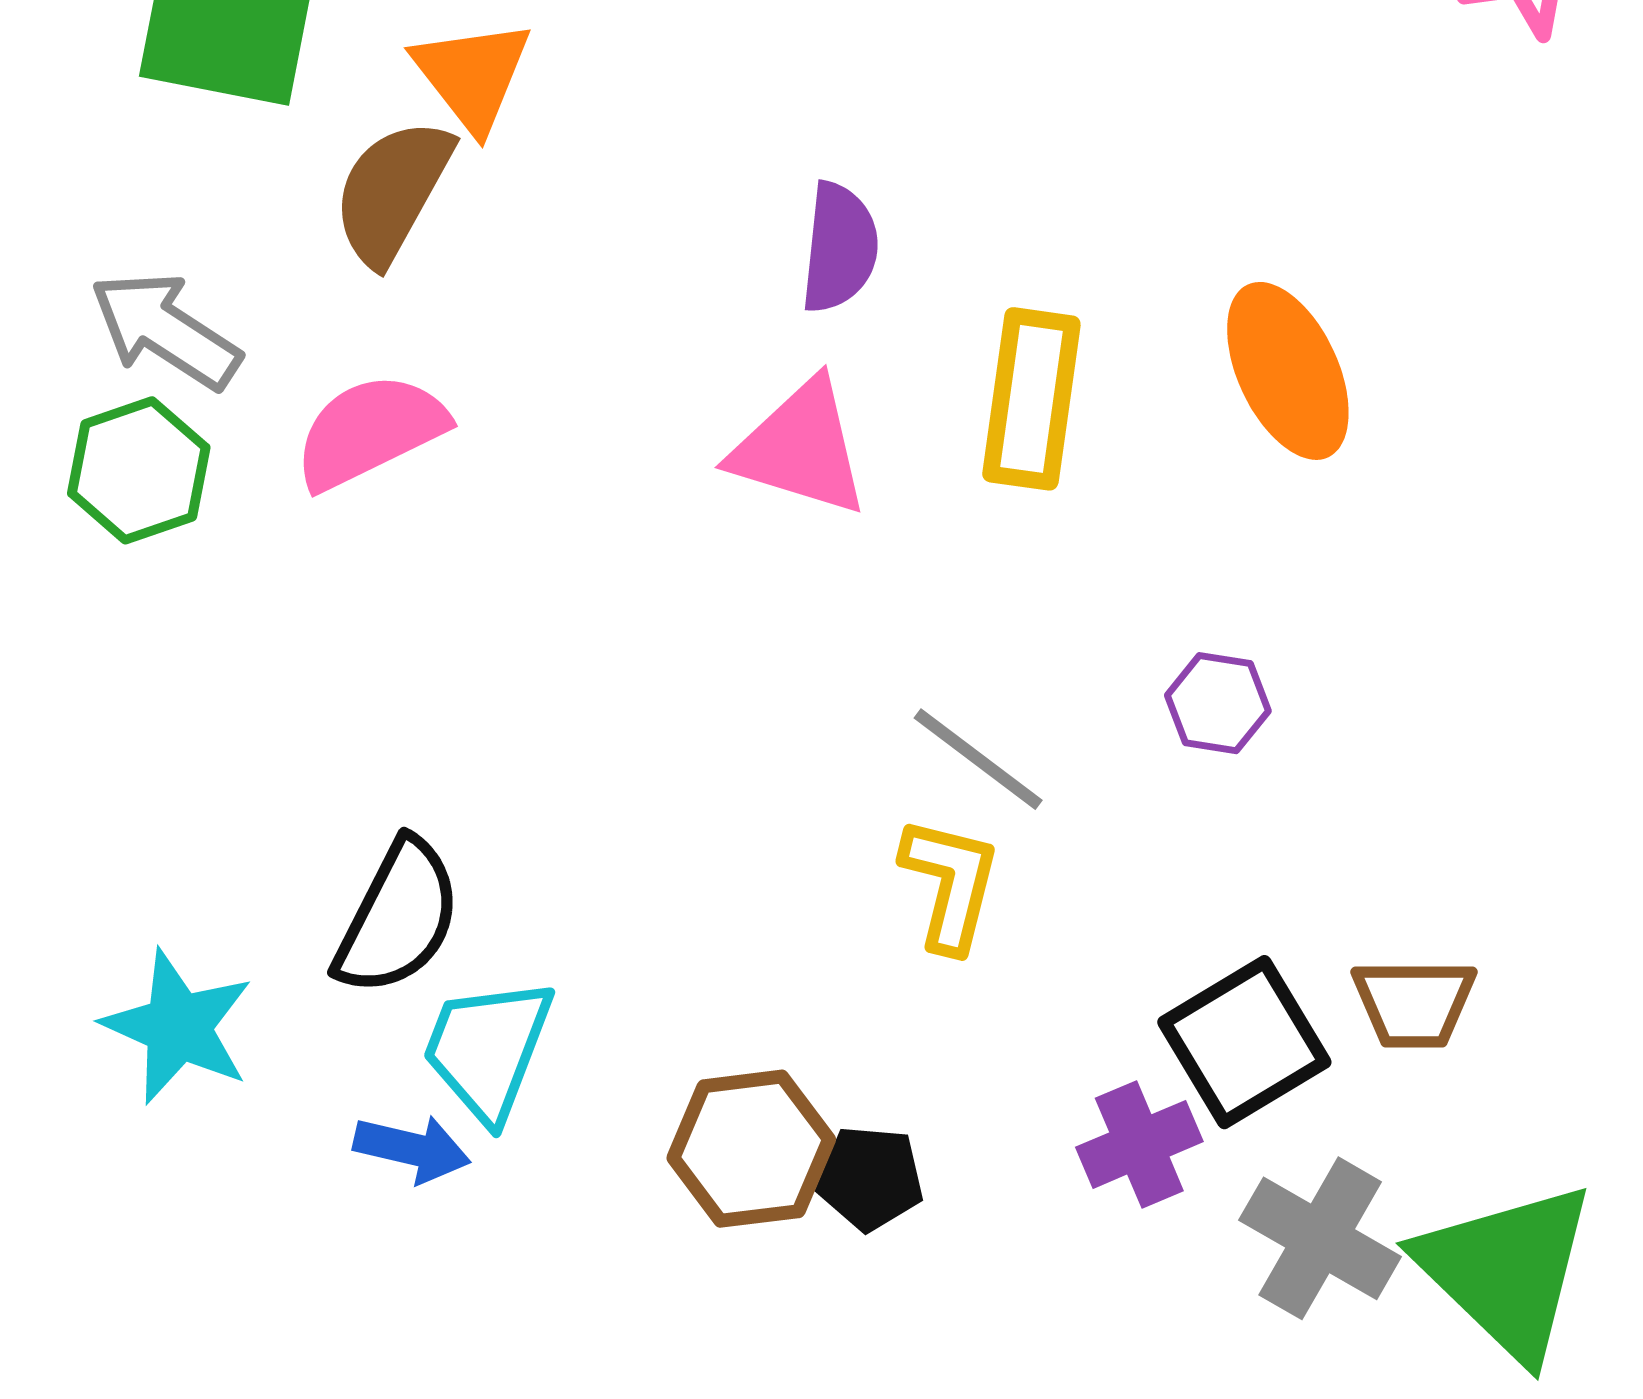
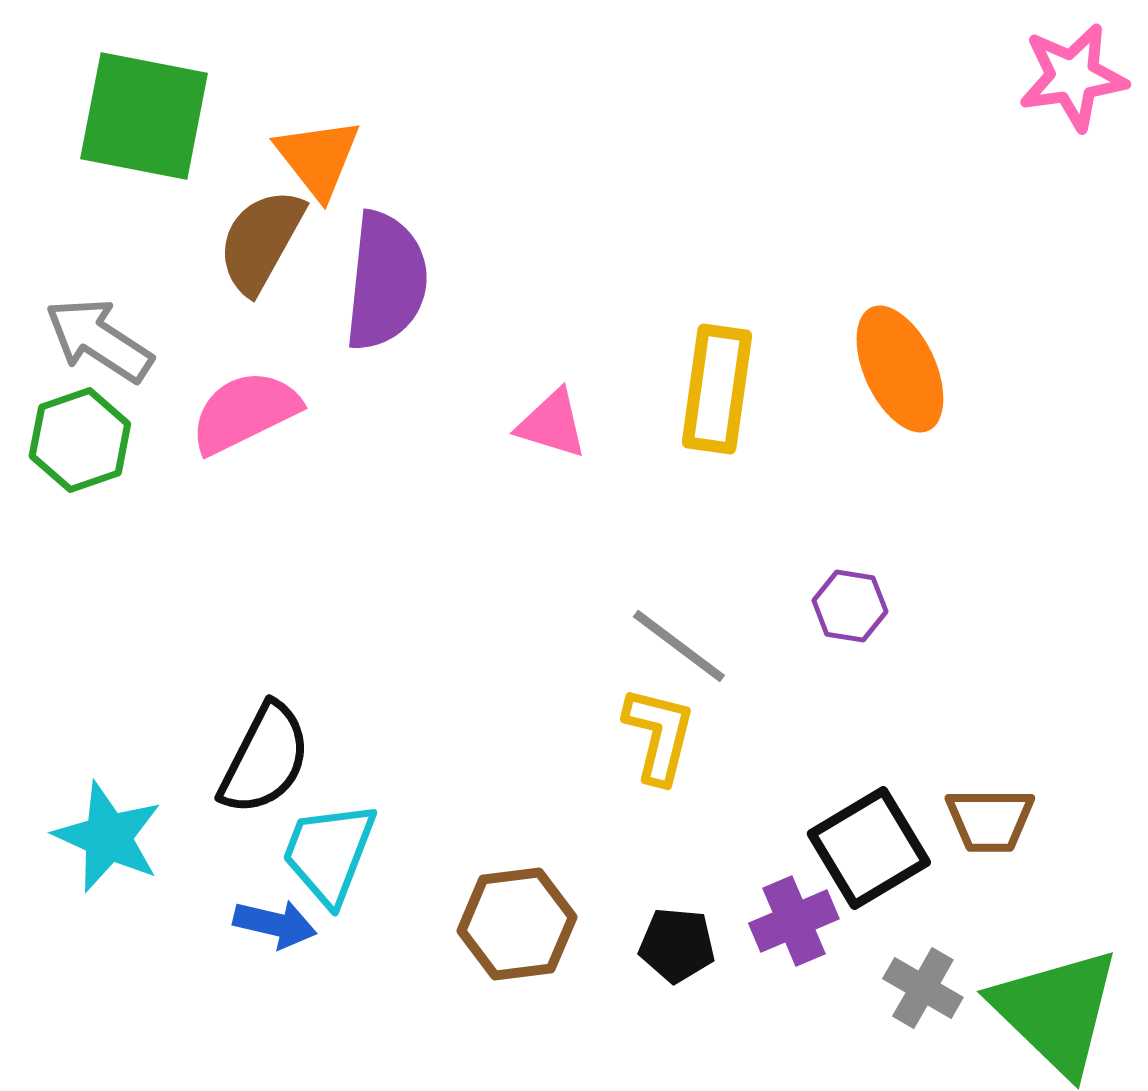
purple semicircle: (839, 248) -> (386, 281), moved, size x1.5
pink triangle: (800, 448) -> (552, 424), size x0.7
black pentagon: (870, 1178) -> (677, 945), moved
gray cross: (1320, 1238) -> (923, 988), size x0.7

